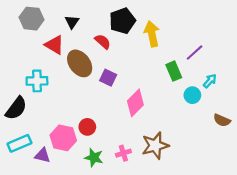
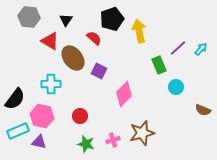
cyan cross: (37, 81) -> (51, 84), moved
cyan arrow: (210, 81) -> (201, 49), moved
pink hexagon: (63, 138) -> (42, 116), moved

